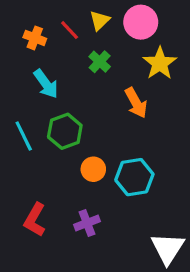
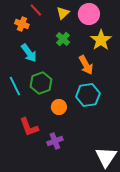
red line: (70, 30) -> (36, 10), moved
cyan hexagon: (134, 177) -> (88, 95), moved
red L-shape: (35, 220) -> (29, 127), moved, turned -50

